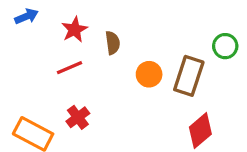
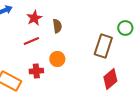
orange circle: (149, 74) -> (57, 59), moved
red cross: (78, 117) -> (36, 71), turned 32

